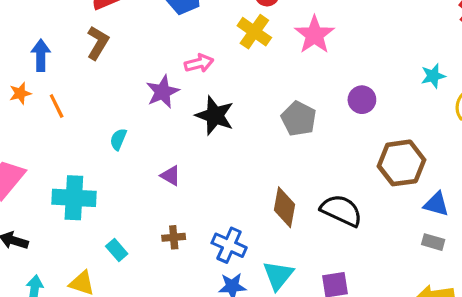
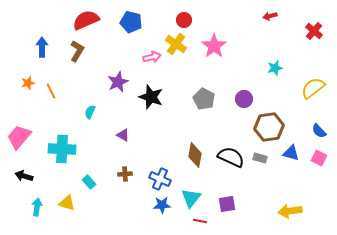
blue arrow: (41, 55) -> (42, 47), moved
pink arrow: (199, 63) -> (152, 57), moved
cyan star: (433, 76) -> (275, 68), moved
purple circle: (362, 100) -> (244, 99), moved
gray rectangle: (433, 242) -> (260, 158), moved

